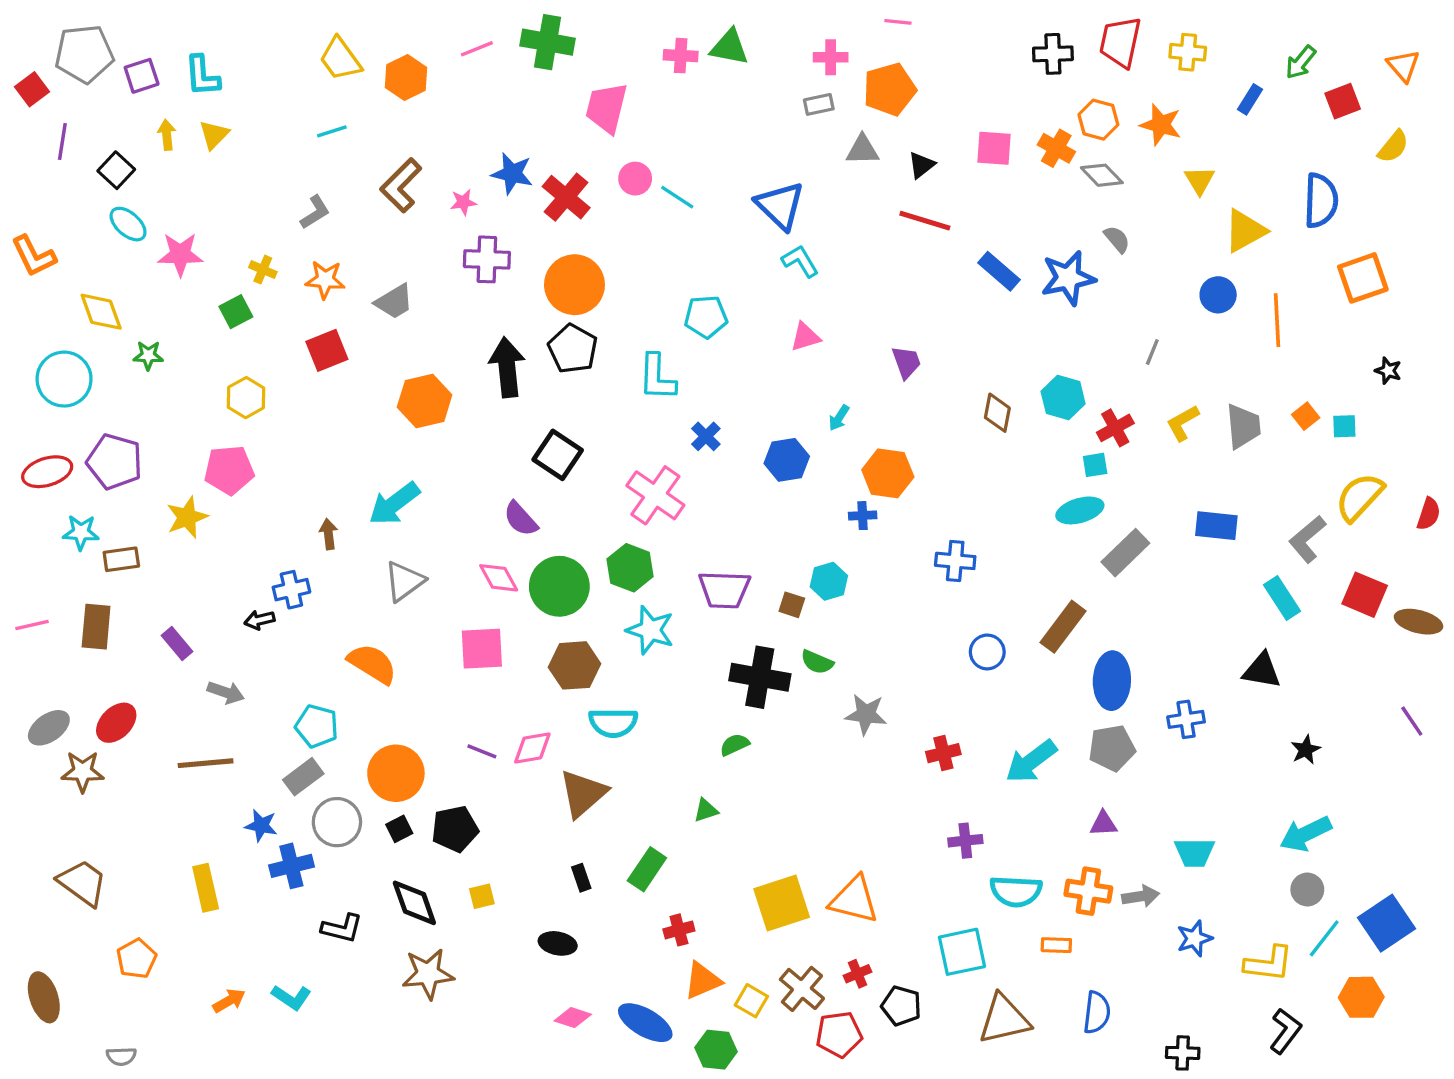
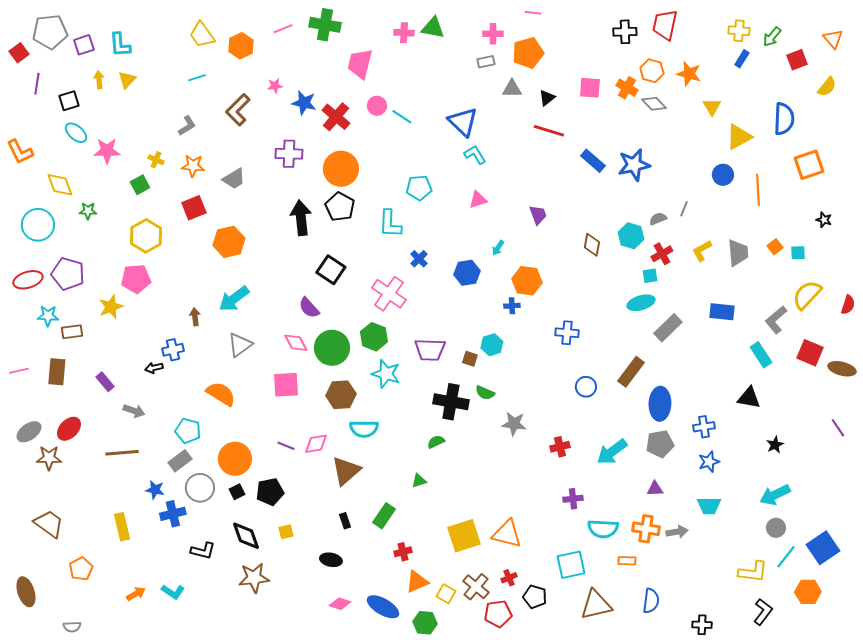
yellow cross: (1188, 52) -> (739, 31), moved
black square: (116, 170) -> (69, 101), turned 30
pink star: (463, 202) -> (275, 86), moved
gray semicircle: (1117, 239) -> (658, 219), moved, turned -72
yellow hexagon: (246, 398) -> (146, 236), size x1.4
orange hexagon: (425, 401) -> (229, 242), moved
blue star: (1194, 938) -> (709, 462), moved

